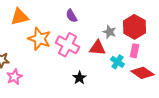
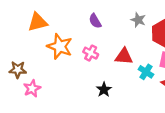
gray star: (109, 32) -> (138, 20), moved
pink cross: (67, 45) -> (91, 53), size x0.6

